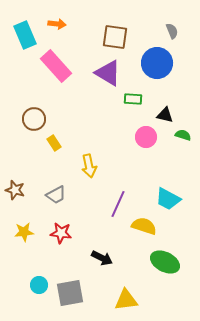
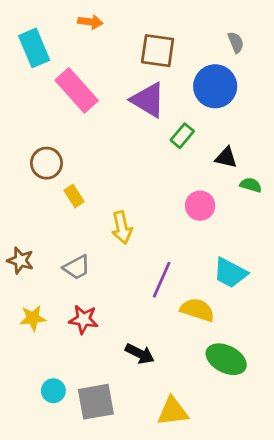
orange arrow: (57, 24) -> (90, 22), moved
green rectangle: (133, 99) -> (182, 136), turned -54
pink circle: (146, 137) -> (200, 206), moved

